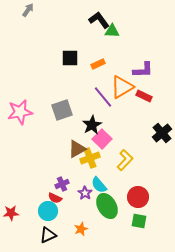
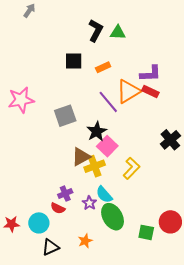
black L-shape: (99, 20) -> (96, 30), moved, turned 65
red rectangle: (144, 96) -> (150, 91), moved
pink star: (20, 112) -> (21, 100), moved
red circle: (138, 197) -> (170, 222), moved
cyan circle: (48, 211) -> (39, 223), moved

